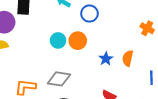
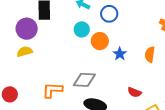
cyan circle: (58, 40) -> (82, 29), moved
blue star: (106, 59) -> (120, 54), moved

